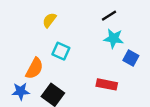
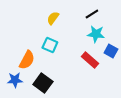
yellow semicircle: (49, 20) -> (53, 18), moved
red rectangle: (107, 84) -> (90, 60), moved, turned 30

